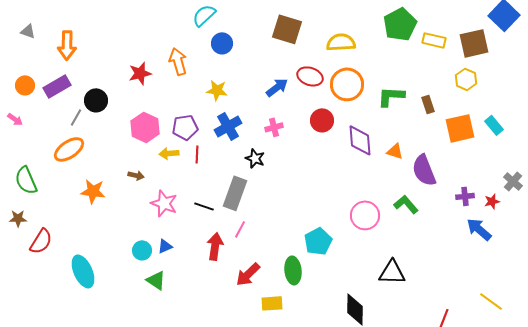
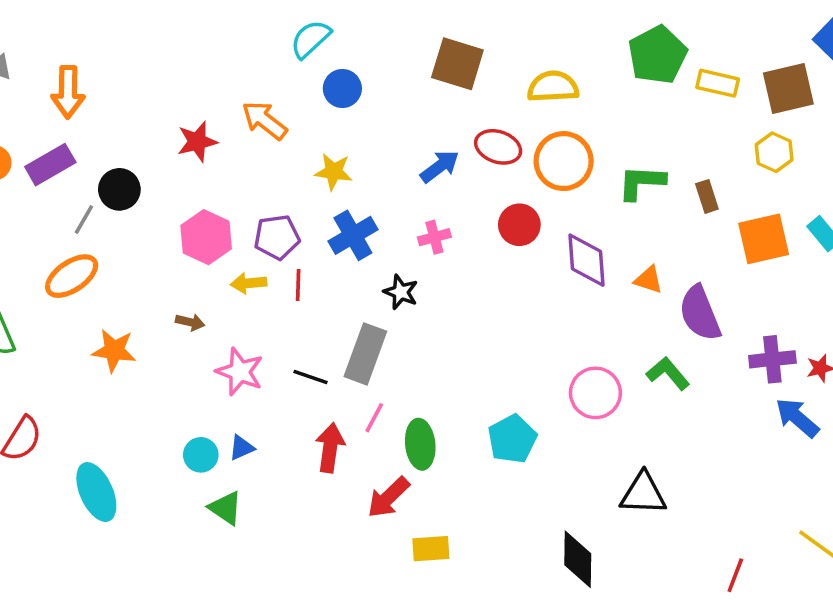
orange arrow: (178, 61) -> (264, 120), turned -36
purple cross: (465, 196) -> (772, 359), size x1.4
green ellipse: (293, 270) -> (420, 444), moved

